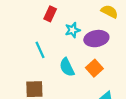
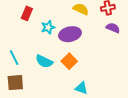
cyan line: (40, 50) -> (14, 58), moved
cyan semicircle: (67, 67) -> (44, 61), turned -36

